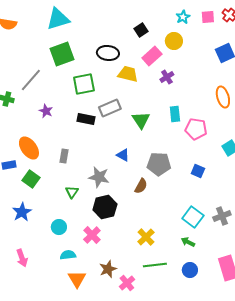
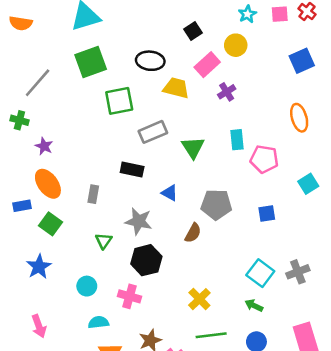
gray line: (31, 80) -> (38, 83), moved
purple star: (46, 111) -> (44, 146), moved
black rectangle: (86, 119) -> (132, 170), moved
blue square: (198, 171) -> (267, 214), turned -32
pink cross: (92, 235) -> (130, 296), turned -30

